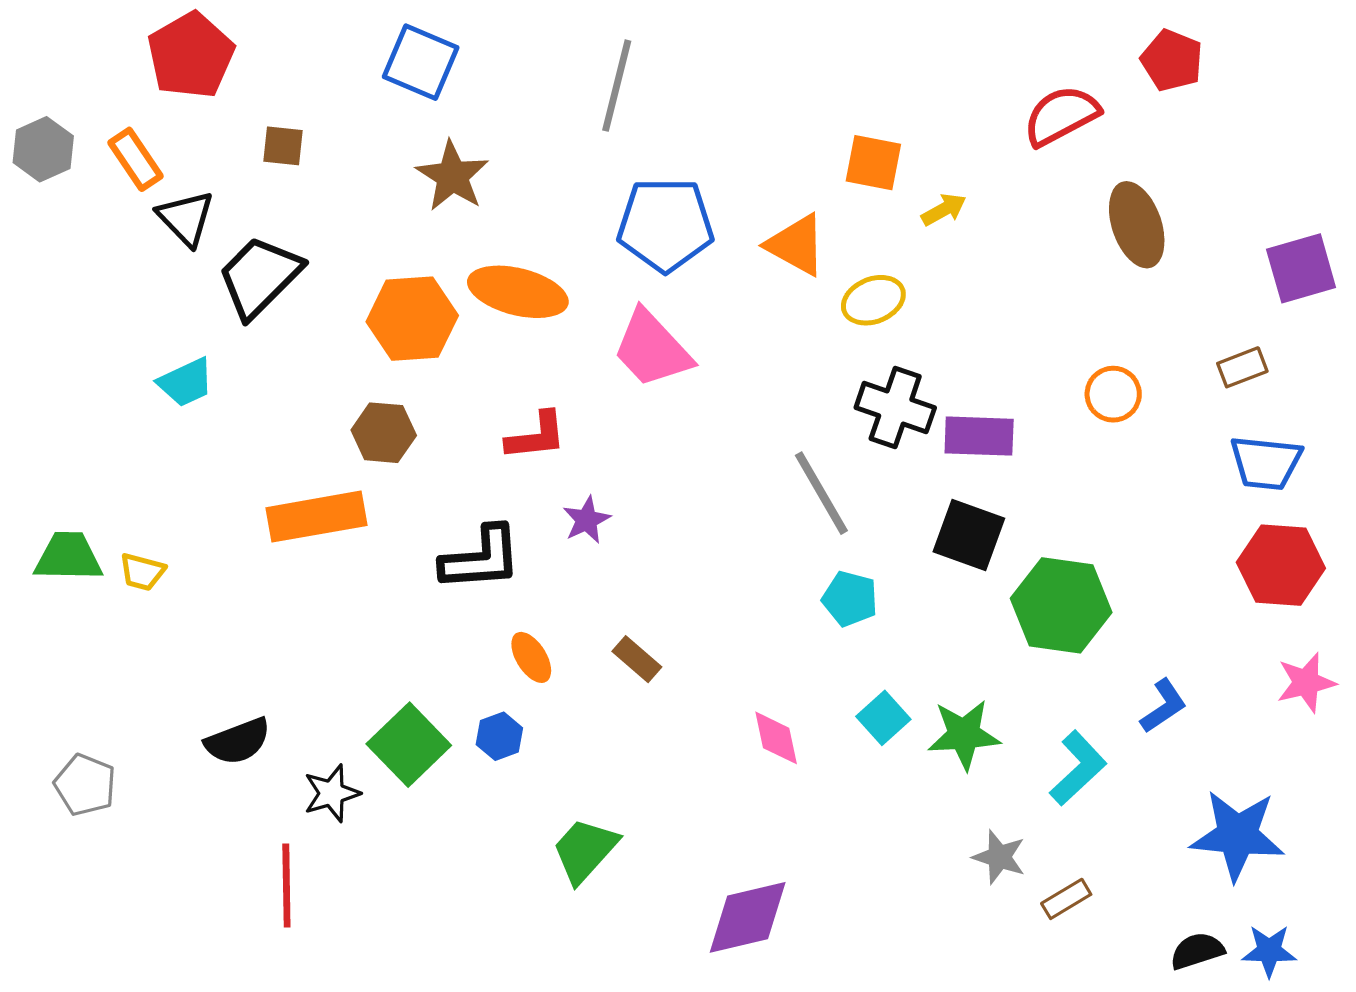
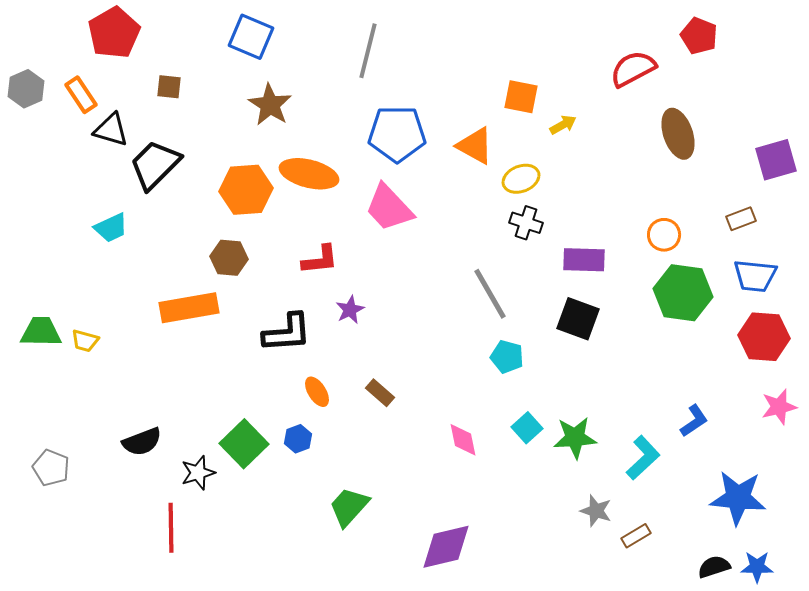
black triangle: (186, 218) -> (111, 130), turned -30
black cross: (895, 408) -> (526, 223), moved, size x0.7
green hexagon: (1061, 605) -> (683, 293), moved

